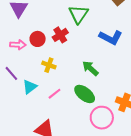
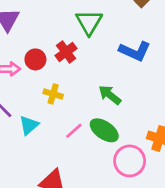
pink line: (54, 94) -> (74, 131), moved

